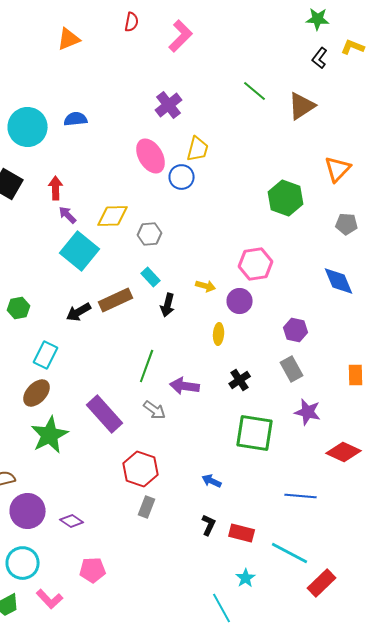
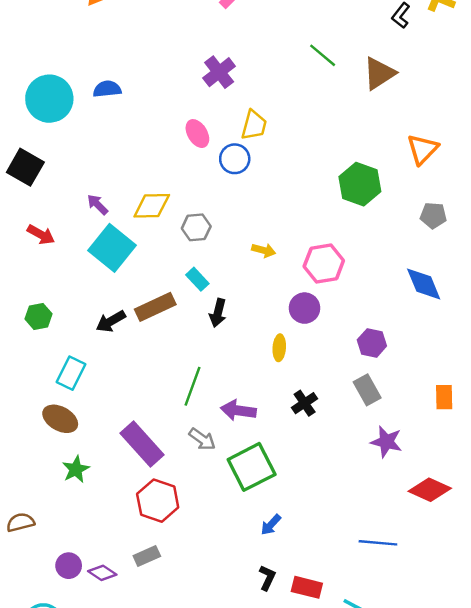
pink ellipse: (151, 156) -> (197, 134), size x0.7
red arrow: (56, 188) -> (41, 235), moved, turned 120
yellow arrow: (206, 286) -> (264, 250), moved
brown ellipse: (37, 393) -> (60, 419), turned 76
green square: (255, 433) -> (252, 467), moved, turned -36
green star: (50, 435) -> (76, 469), size x0.6
red hexagon: (141, 469) -> (158, 501), moved
blue arrow: (212, 481) -> (271, 525), turned -72
gray rectangle: (147, 507) -> (147, 556), moved, turned 45
purple circle: (28, 511) -> (69, 566), moved, size x0.6

